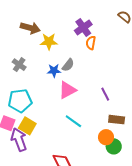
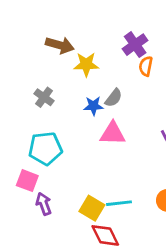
pink triangle: (67, 90) -> (113, 133), turned 30
cyan line: (73, 121) -> (119, 203), moved, turned -42
yellow square: (27, 126) -> (92, 208), moved
purple arrow: (19, 140) -> (44, 204), size x0.7

